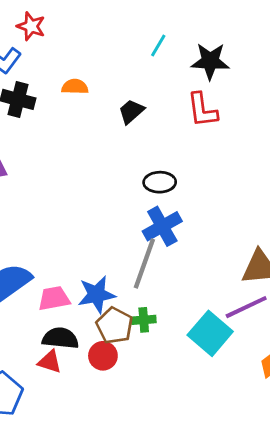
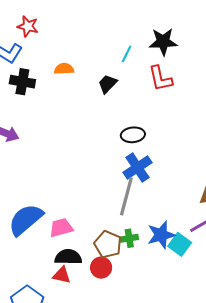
cyan line: (158, 45) -> (127, 54), moved
blue star: (97, 294) -> (161, 235), moved
cyan square: (210, 333) -> (180, 244), size x0.7

